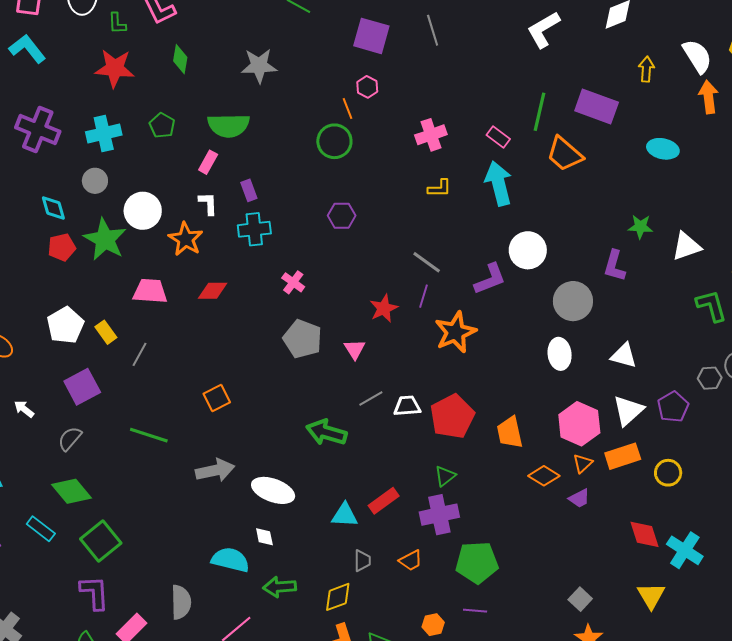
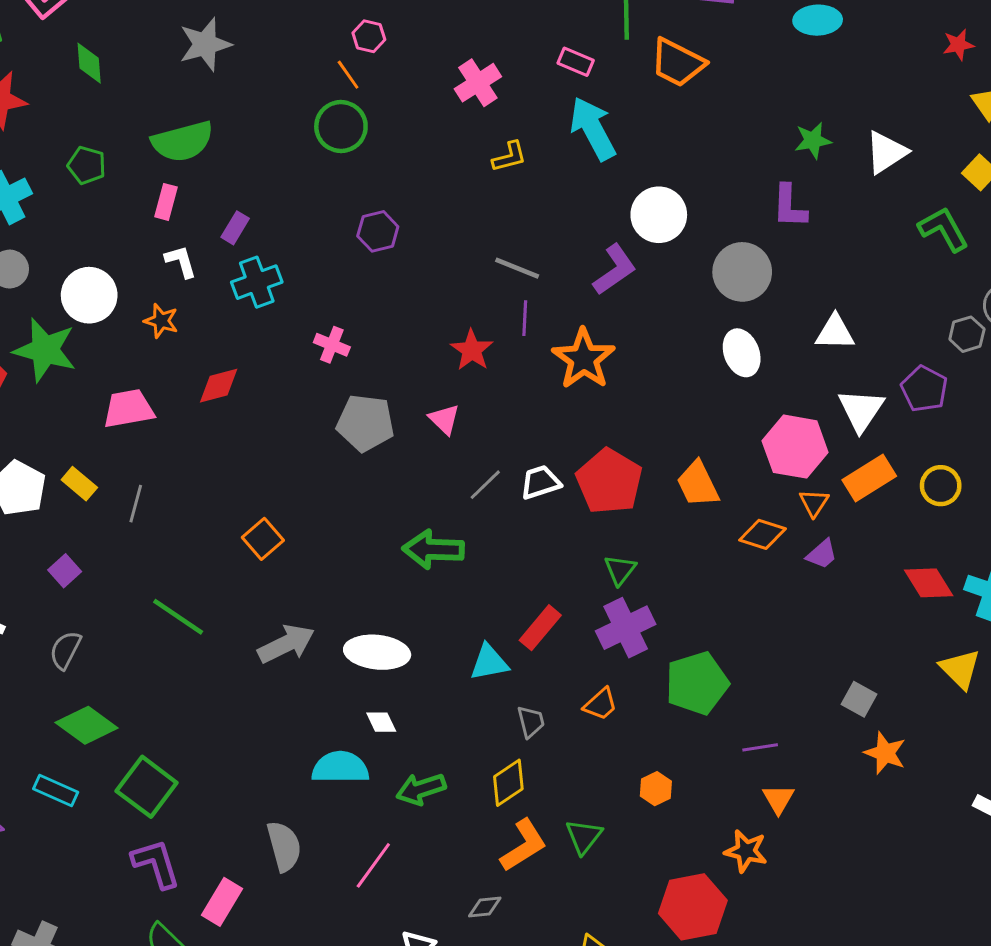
purple rectangle: (249, 190) -> (235, 228), turned 65
orange star: (186, 239) -> (161, 321), size x0.7
purple square: (82, 387) -> (65, 571), size x0.6
green line: (149, 435) -> (178, 617), turned 30
purple line: (475, 611) -> (760, 747), moved

